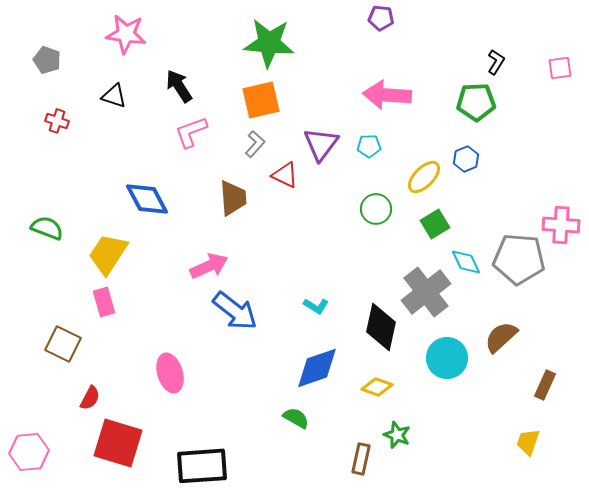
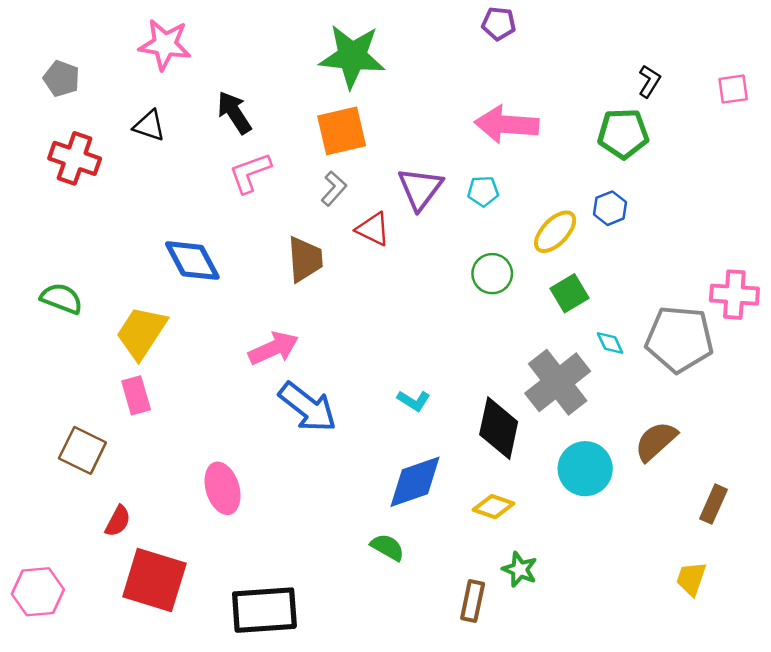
red cross: (57, 121) -> (75, 158), size x1.6
cyan diamond: (466, 262) -> (610, 343), size x0.7

